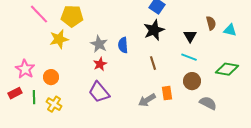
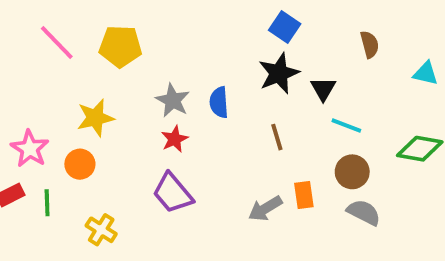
brown semicircle: (211, 23) -> (370, 44), moved
black triangle: (190, 36) -> (323, 89), moved
yellow star: (59, 39) -> (95, 118), moved
gray semicircle: (208, 103) -> (364, 212), moved
yellow cross: (54, 104) -> (101, 230), moved

